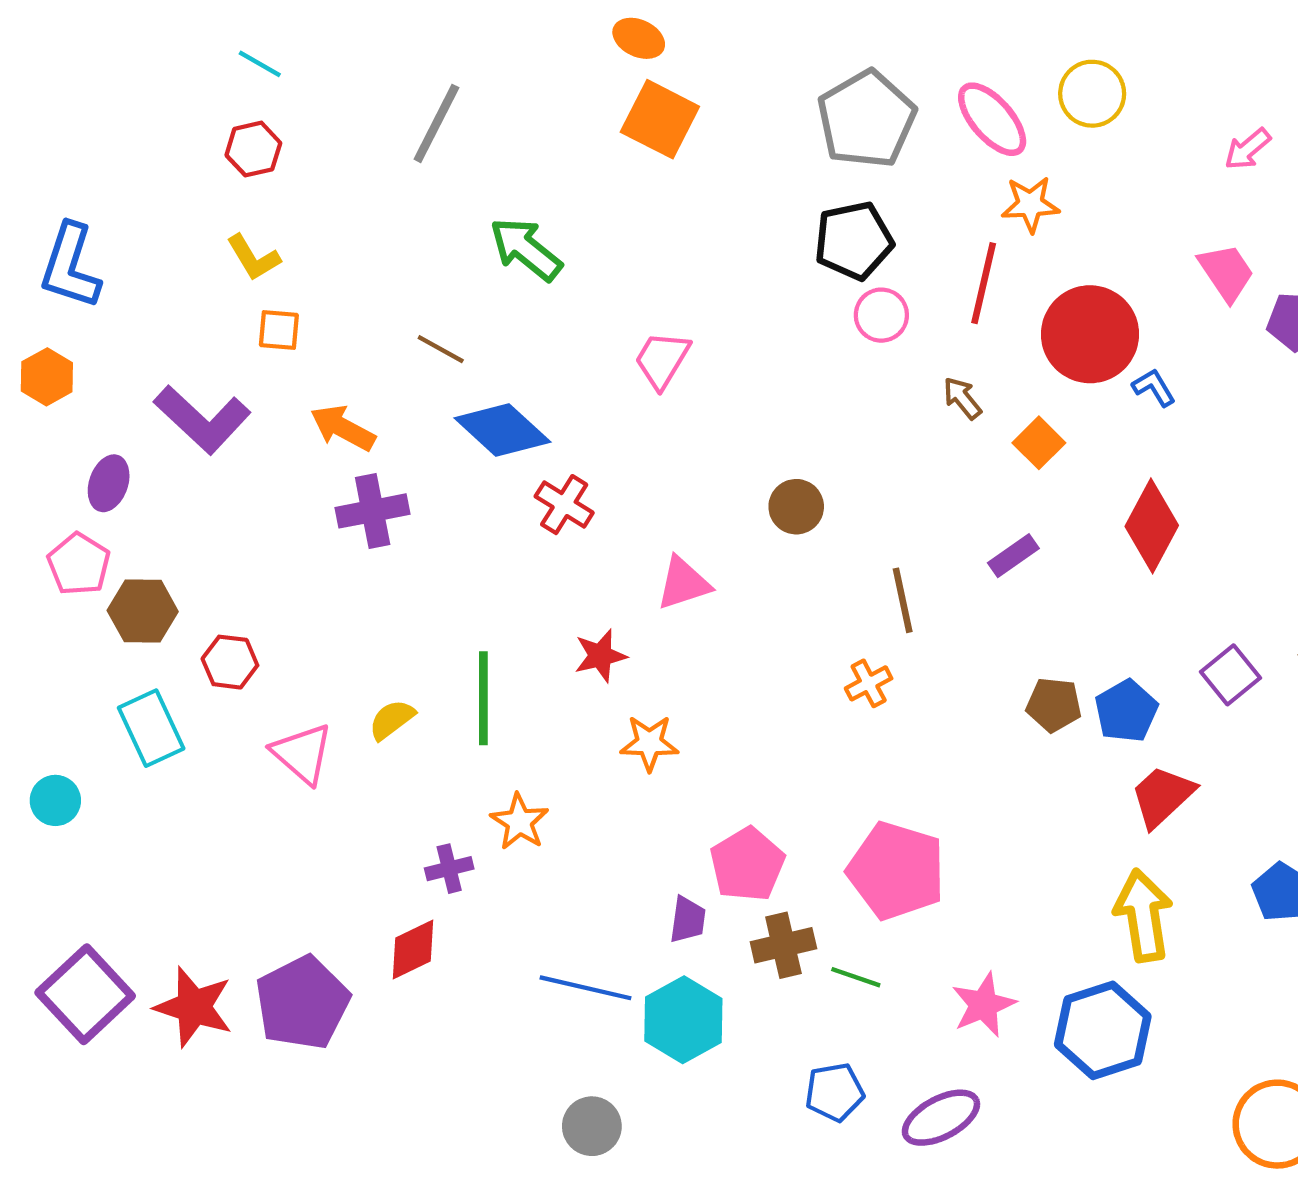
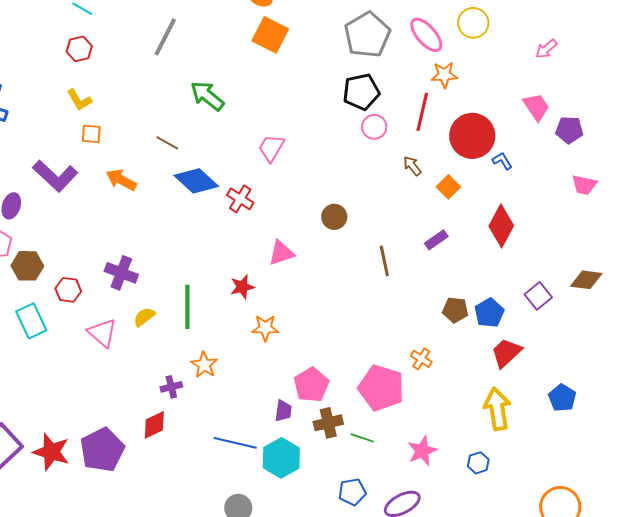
red cross: (564, 505) -> (240, 199), moved
purple cross: (373, 511) -> (121, 273), moved, turned 32
orange cross: (869, 683) -> (421, 359), moved, turned -30
blue hexagon: (1103, 1030) -> (478, 463), size x0.5

